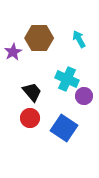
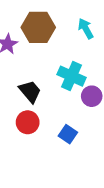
blue square: (64, 128) -> (68, 134), size x0.6

